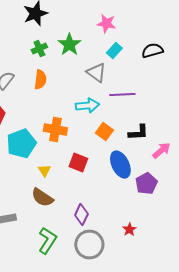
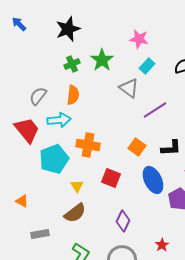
purple line: (122, 94) -> (155, 110), turned -30
cyan arrow: (87, 106) -> (59, 120), moved
brown semicircle: (42, 198) -> (75, 213), turned -70
purple diamond: (81, 214) -> (123, 221), moved

